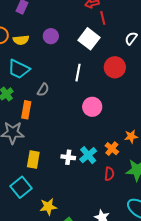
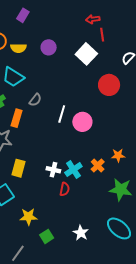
white line: (78, 73) -> (62, 114), moved
red semicircle: (109, 174) -> (65, 189), moved

